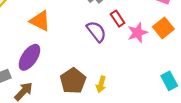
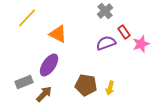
purple semicircle: (96, 31) -> (106, 43), turned -72
brown pentagon: (73, 81) -> (86, 85), turned -30

